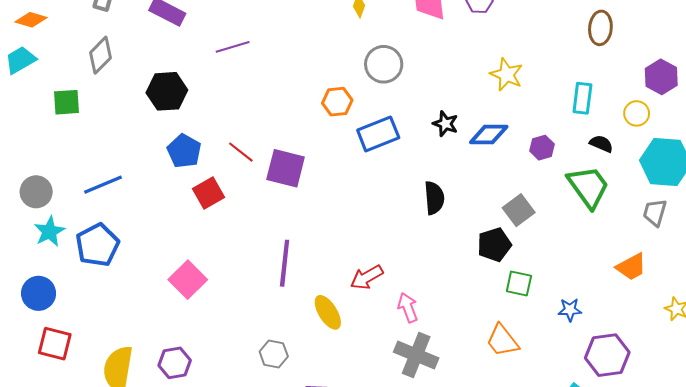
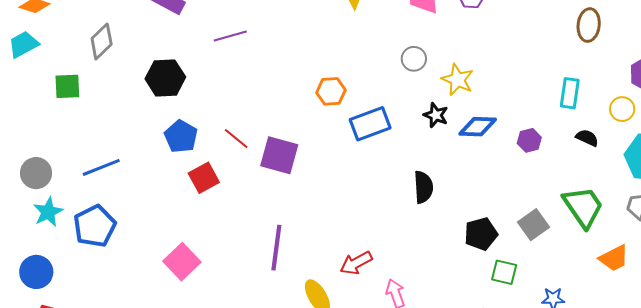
gray circle: (384, 64) -> (414, 59), moved, size x0.7
yellow star: (507, 75) -> (458, 80), moved
green trapezoid: (588, 187) -> (583, 207), moved
gray square: (519, 210) -> (534, 225), moved

